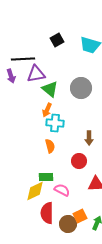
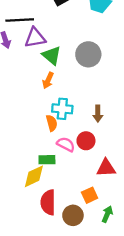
cyan cross: (55, 123) -> (62, 109), moved
pink semicircle: (62, 190) -> (66, 144), moved
orange square: (80, 216) -> (90, 195), moved

